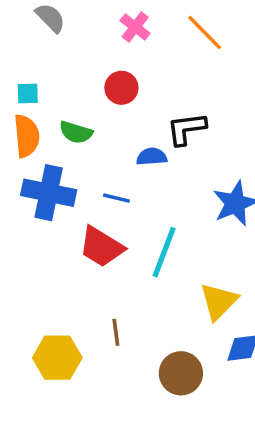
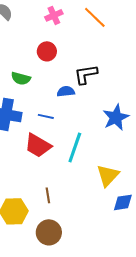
pink cross: (135, 27) -> (54, 15), turned 30
brown circle: (181, 373) -> (49, 232), moved

